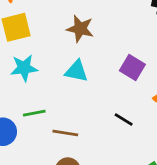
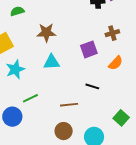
purple square: (132, 67) -> (89, 49), turned -36
brown line: (65, 133) -> (69, 105), moved

